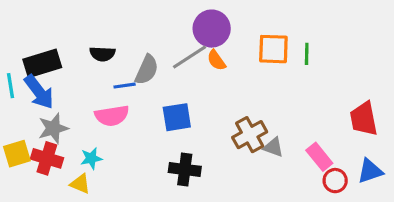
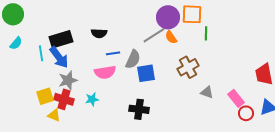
orange square: (273, 49) -> (192, 14), moved
green line: (307, 54) -> (206, 33), moved
gray semicircle: (147, 70) -> (133, 59), moved
brown cross: (250, 135) -> (188, 67), moved
black cross: (185, 169) -> (139, 109), moved
yellow triangle: (80, 184) -> (54, 115), moved

